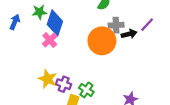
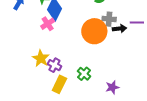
purple line: (147, 25) -> (137, 23), turned 40
green cross: (86, 90) -> (84, 74), moved

